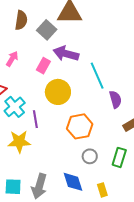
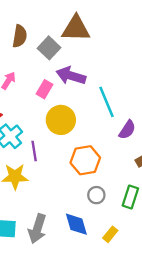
purple semicircle: (115, 99) -> (127, 130), turned 48
yellow rectangle: (102, 190) -> (110, 234), turned 56

